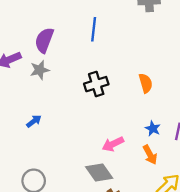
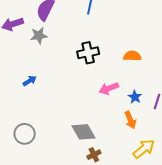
orange semicircle: (146, 83) -> (132, 56), turned -78
pink arrow: (113, 144) -> (109, 88), moved

